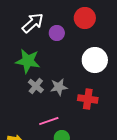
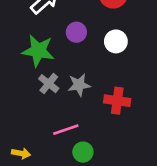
purple circle: (57, 33) -> (76, 32), moved
white circle: (95, 60) -> (116, 41), moved, size x0.7

